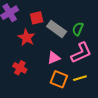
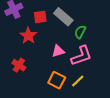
gray rectangle: (57, 29) -> (63, 17), moved
pink triangle: (54, 58) -> (58, 51), moved
yellow line: (80, 78) -> (78, 81), turned -32

